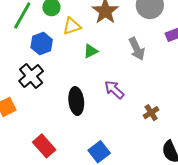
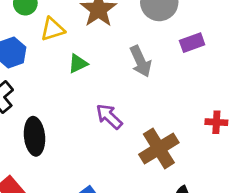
black ellipse: (76, 101) -> (35, 136), moved
brown cross: (151, 113) -> (159, 148), size x1.8

